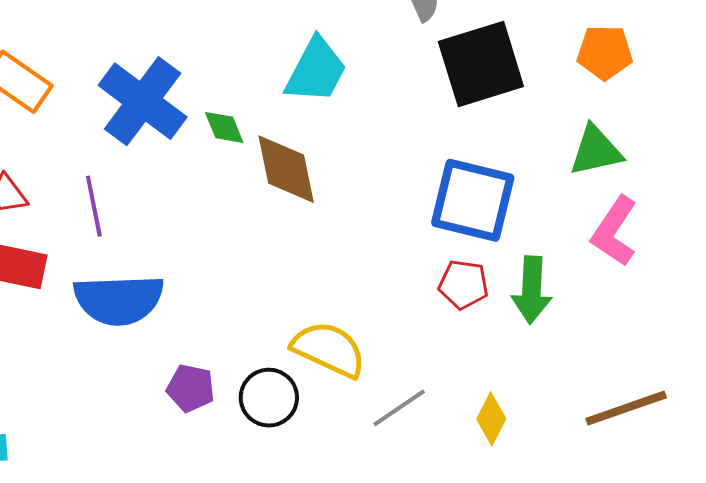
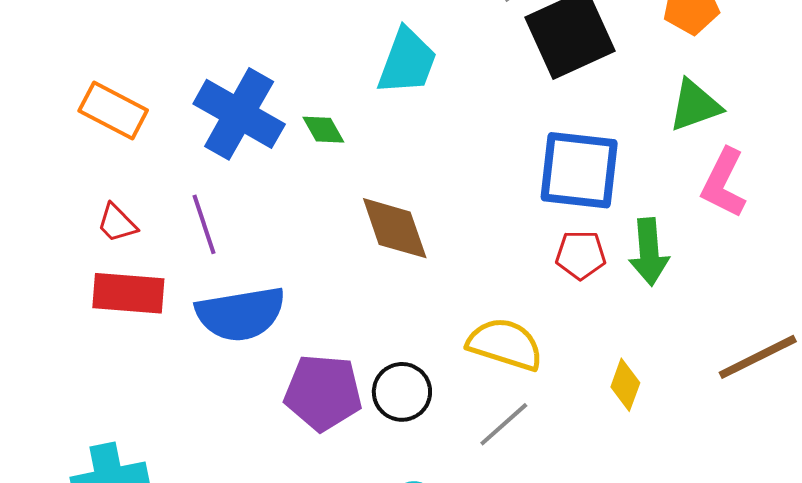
brown diamond: (286, 169) -> (395, 228), moved
yellow semicircle: (329, 349) -> (505, 344), moved
purple pentagon: (191, 388) -> (323, 393), size x1.6
gray line: (399, 408) -> (504, 424), moved

